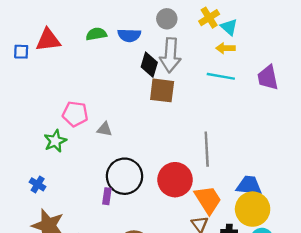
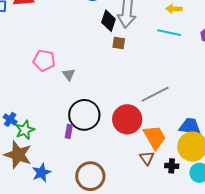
brown square: (162, 90) -> (119, 43), size x0.6
gray triangle: (105, 129) -> (69, 74), turned 40
green star: (55, 141) -> (25, 130), moved
gray line: (207, 149) -> (155, 94), turned 64

